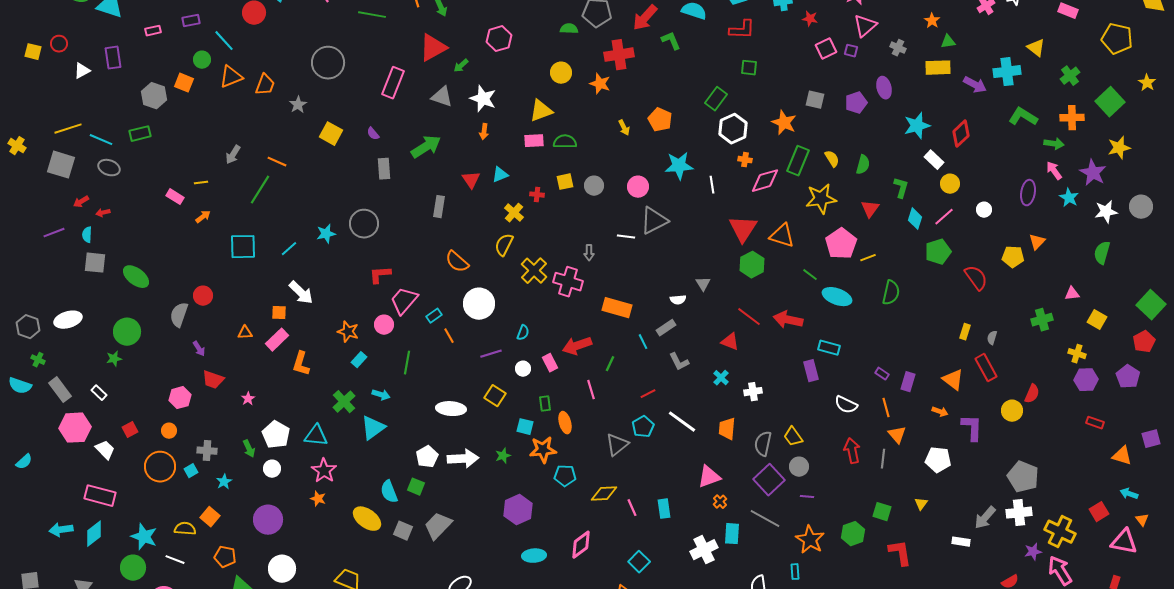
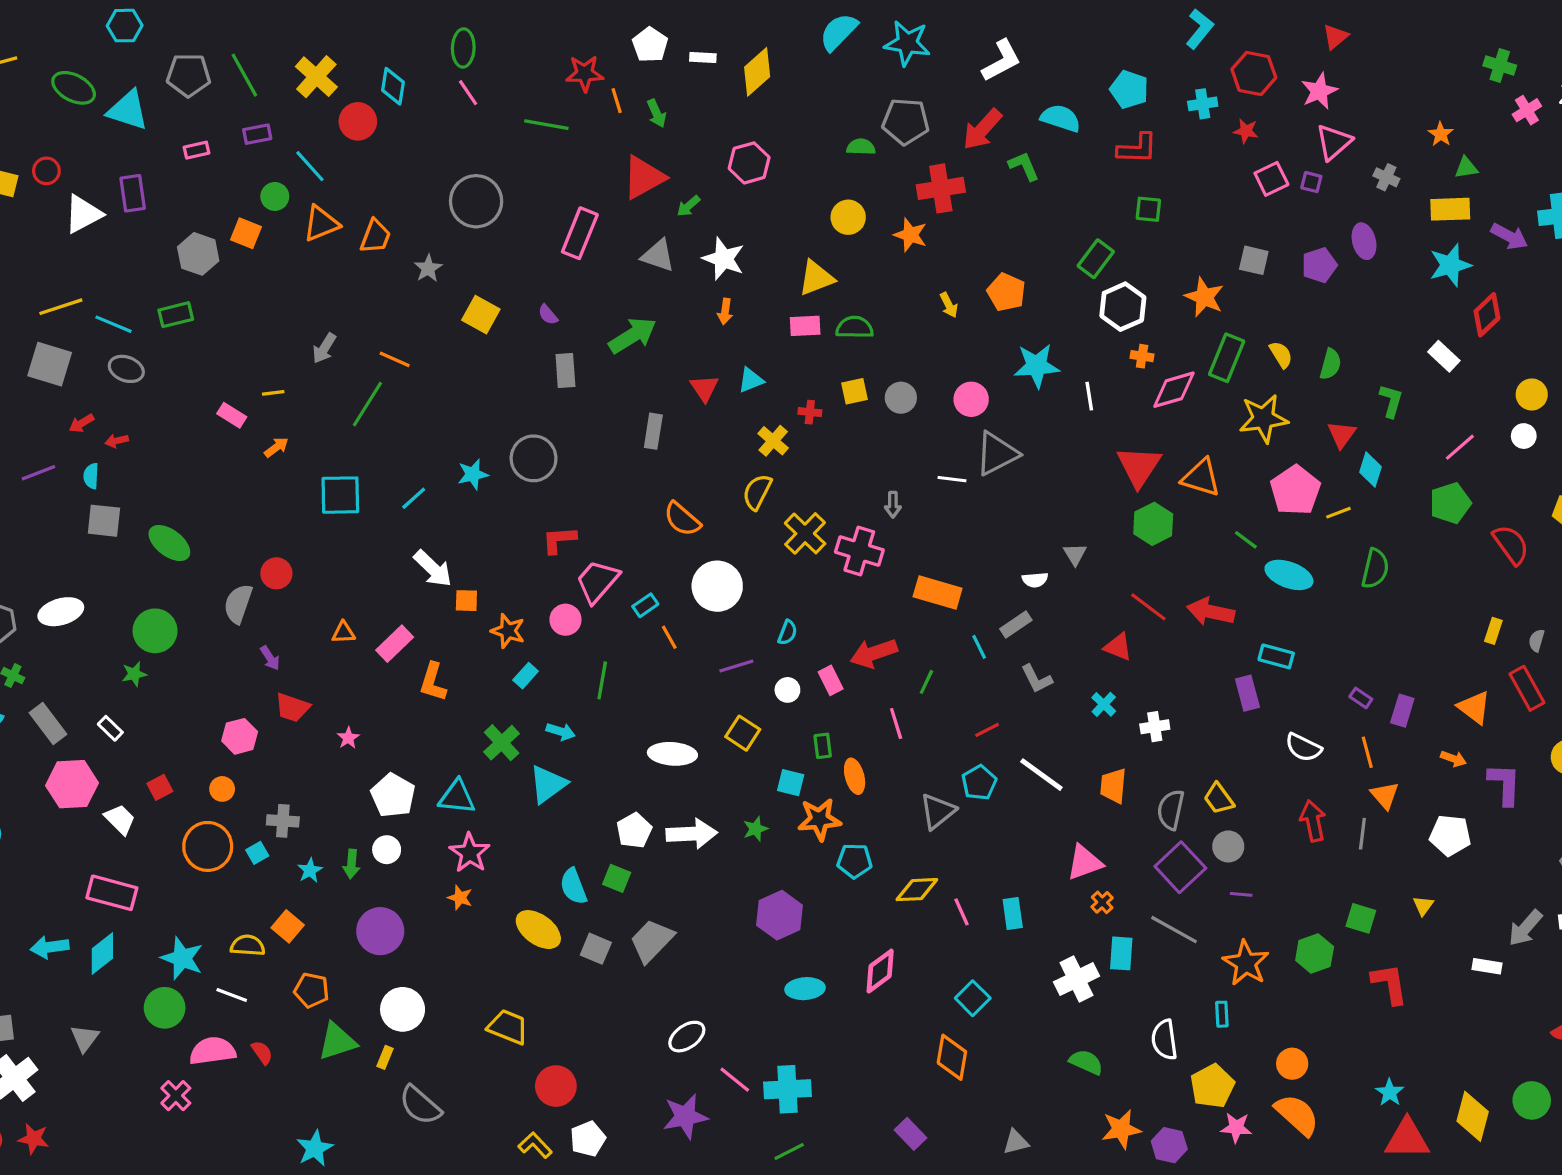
white triangle: (82, 71) -> (83, 214), size x1.5
cyan star: (917, 126) -> (1450, 265), moved
yellow circle: (950, 184) -> (1532, 394), moved
cyan diamond: (915, 219) -> (1370, 470), moved
orange square: (279, 313) -> (466, 601), moved
green arrow: (249, 449) -> (351, 864), moved, turned 30

